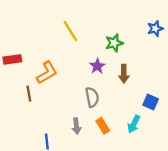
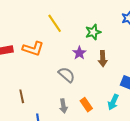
orange L-shape: (47, 73) -> (33, 49), moved, turned 50
brown line: (29, 94) -> (22, 96), moved
gray semicircle: (92, 97) -> (67, 75), moved, turned -36

